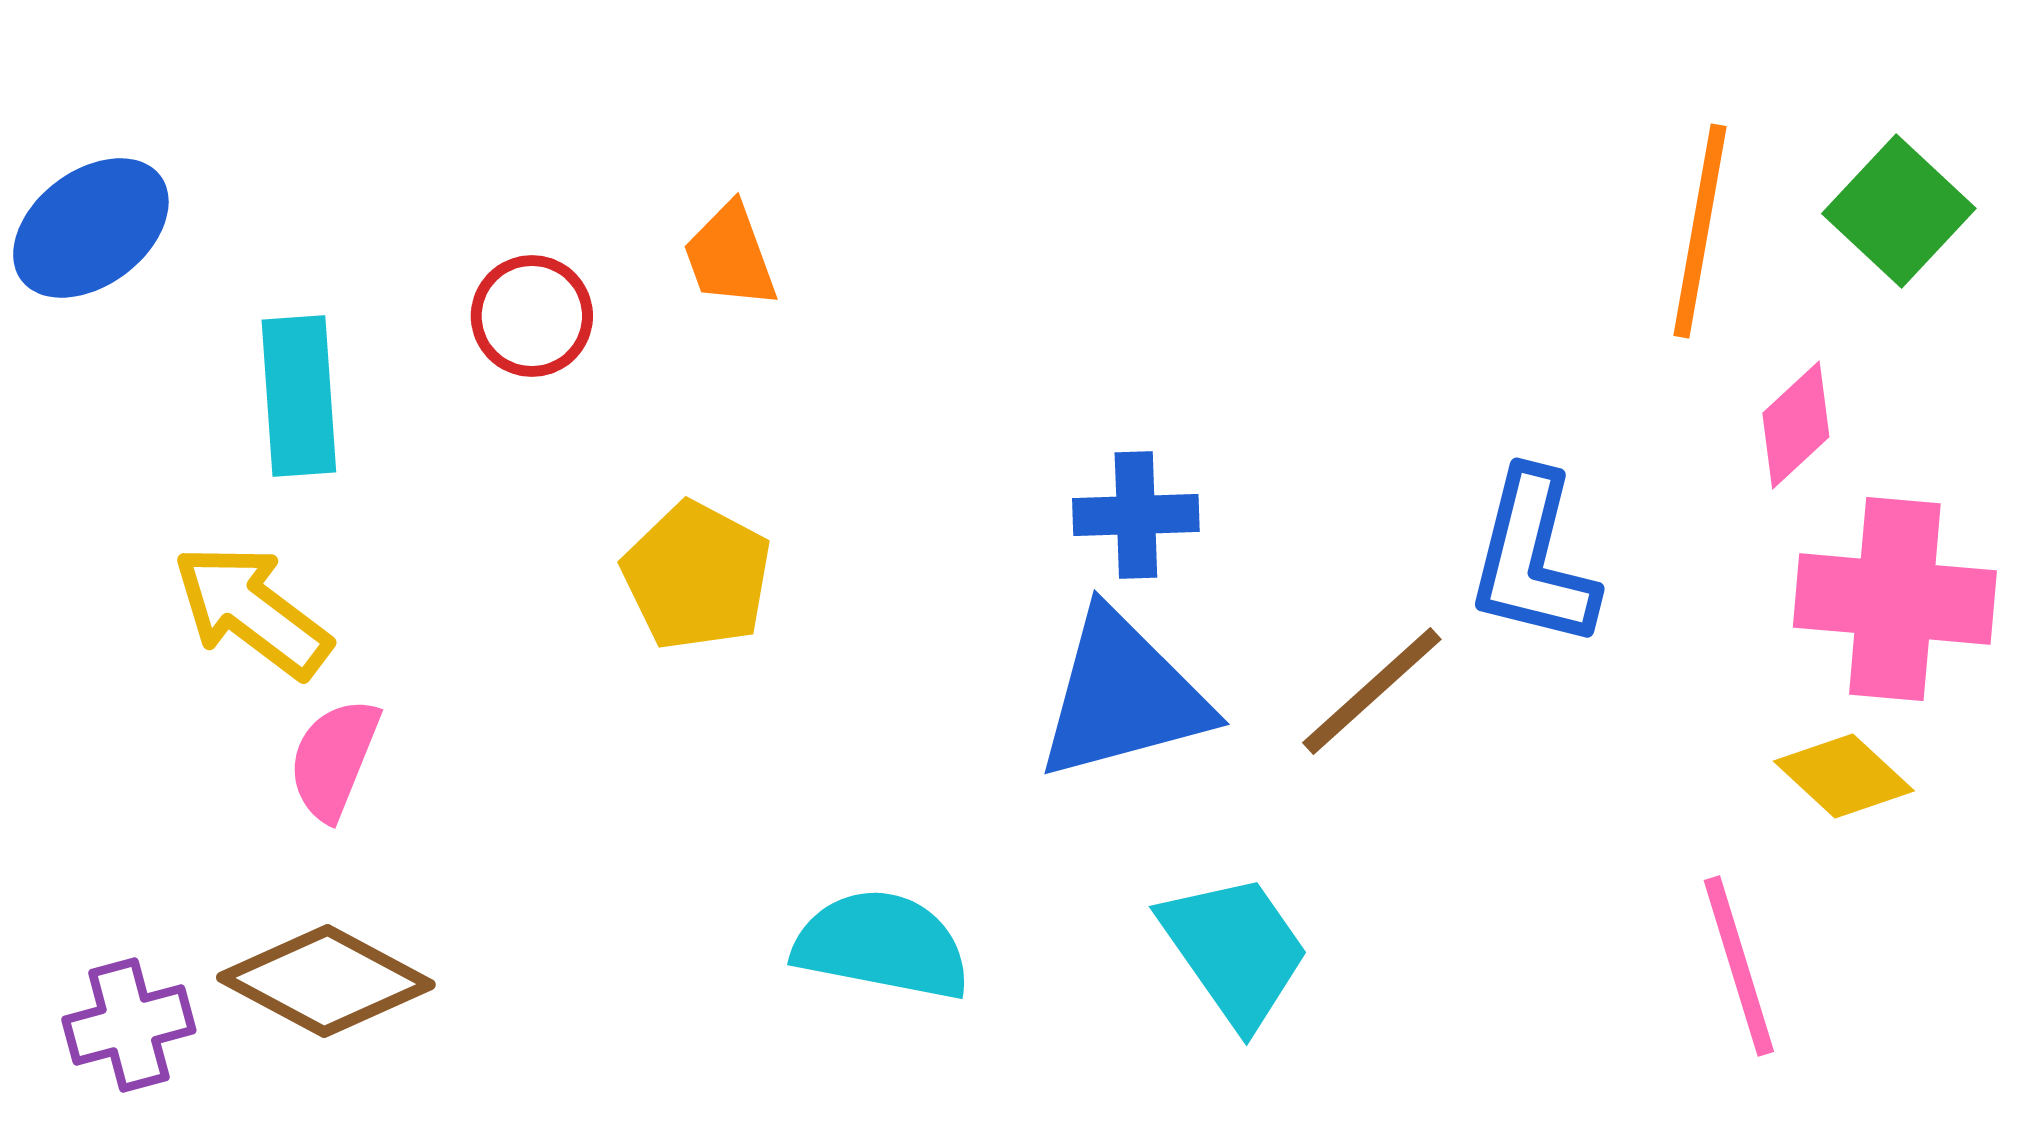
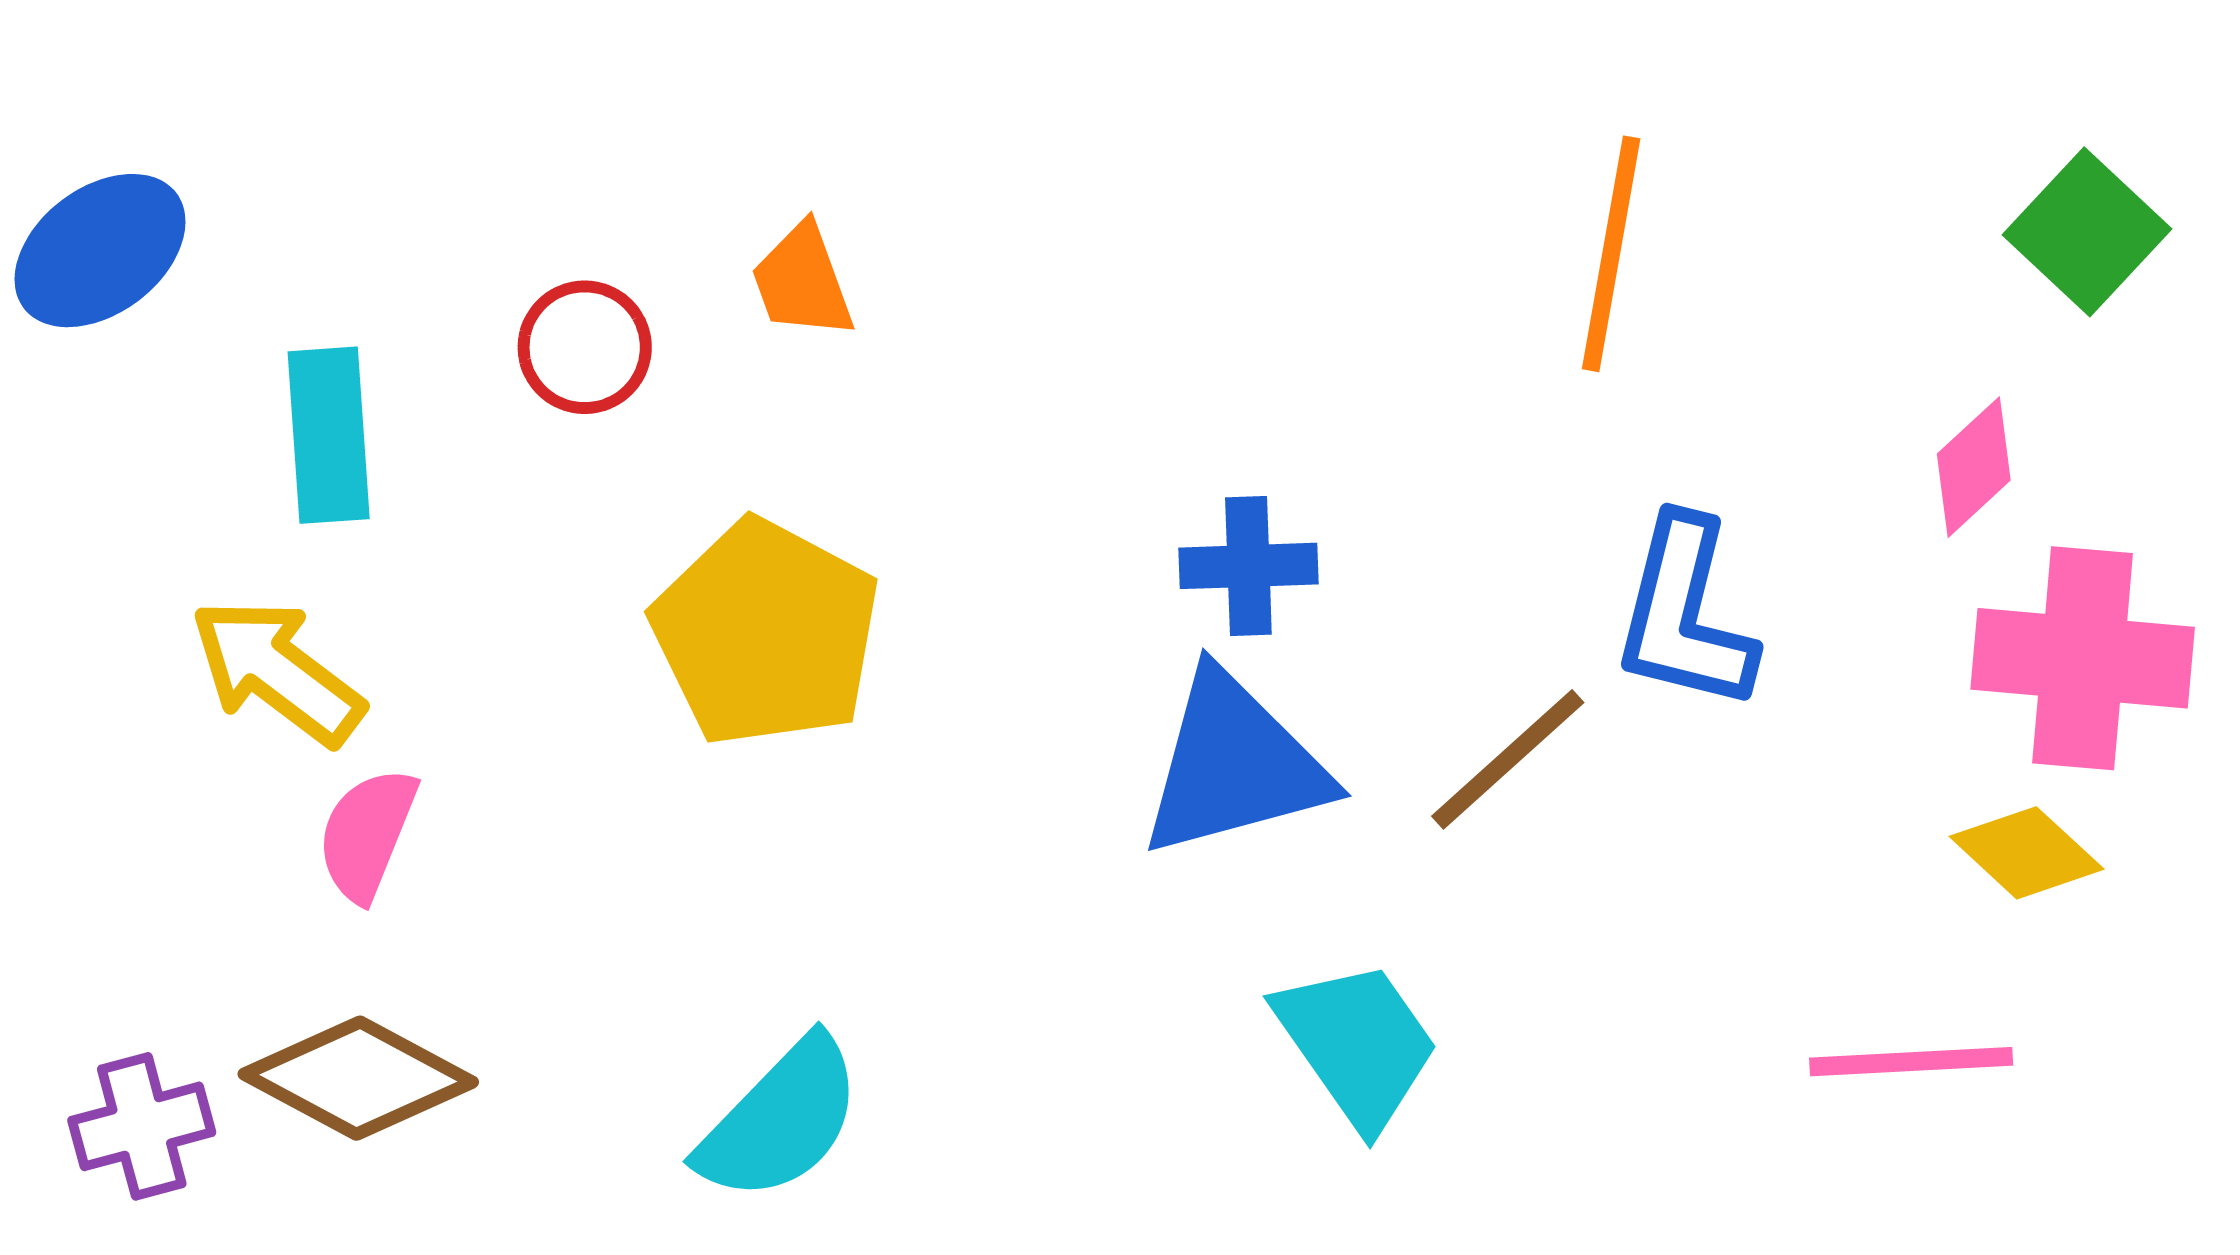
orange line: (1700, 231) -> (1611, 254), moved
yellow pentagon: (697, 576) -> (766, 633), size x1.4
cyan semicircle: (882, 945) -> (780, 1120), moved, turned 123
pink line: (1739, 966) -> (1911, 1062), turned -76

